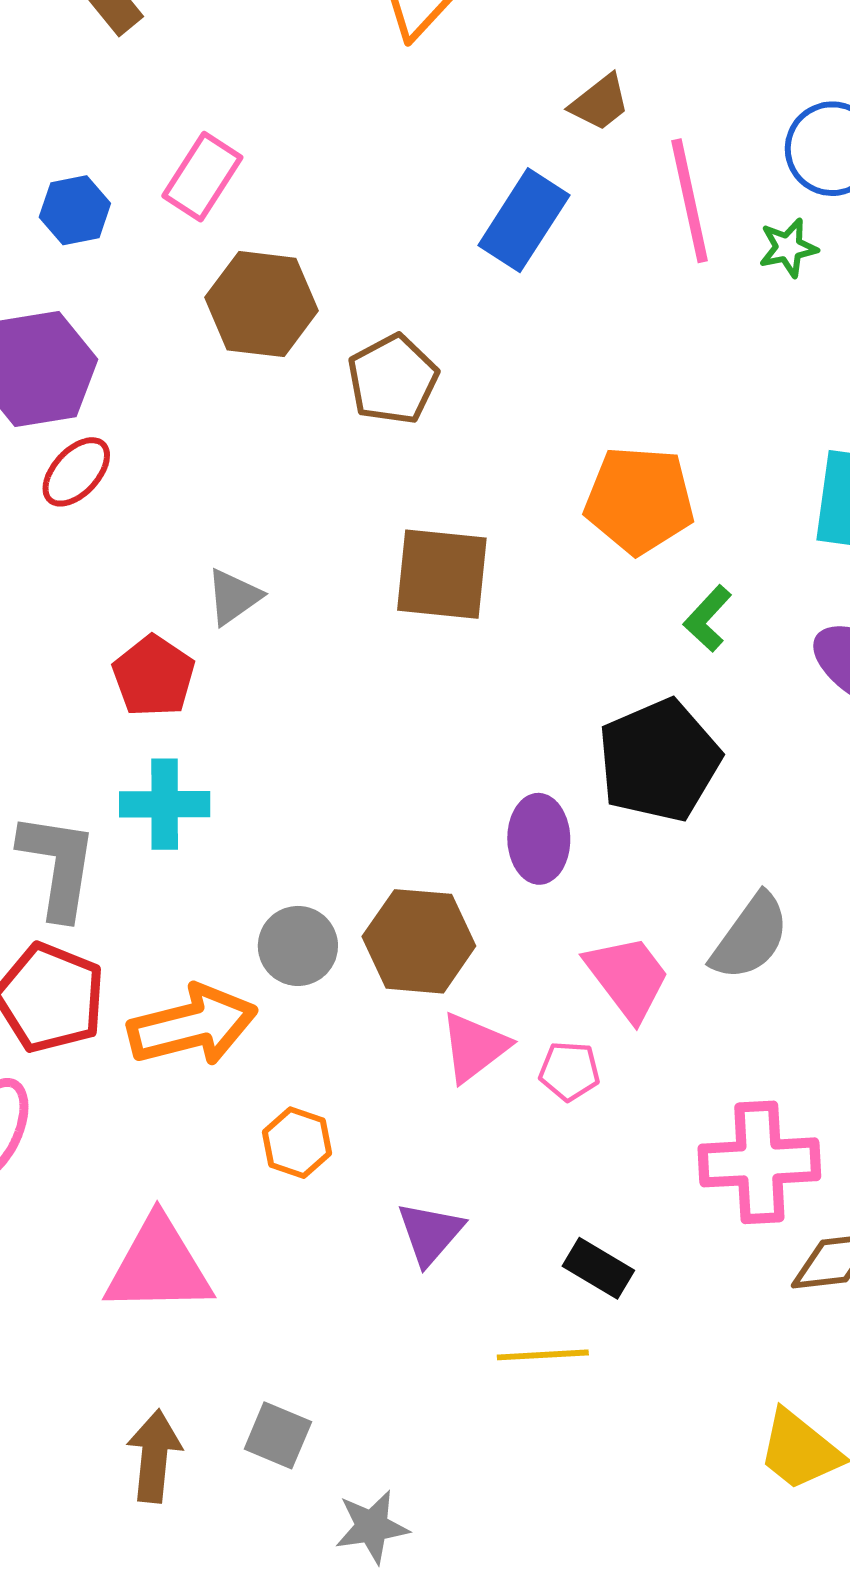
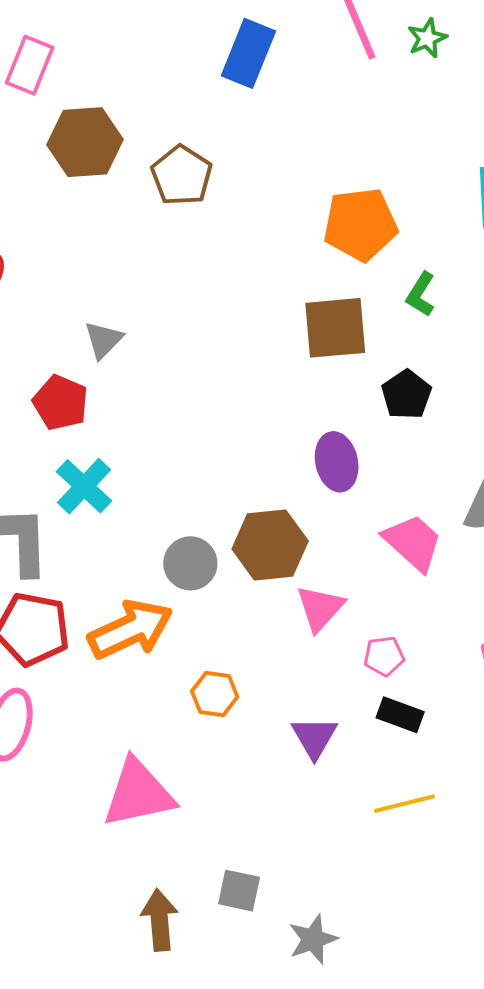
brown square: (442, 574) -> (335, 328), moved
black pentagon: (659, 760) -> (406, 395), size x0.6
cyan cross: (165, 804) -> (84, 486), turned -36
pink pentagon: (569, 1071) -> (384, 656), moved
black rectangle: (598, 1268) -> (400, 715), moved

